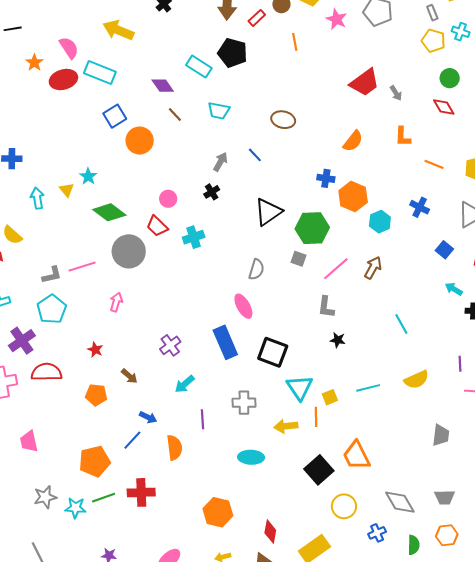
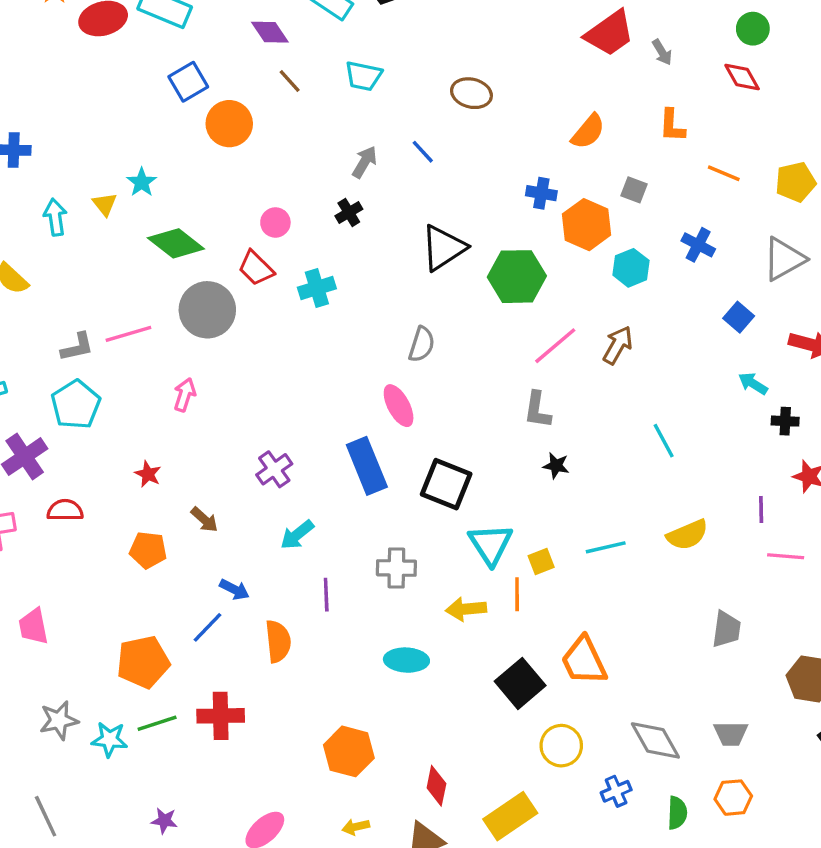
gray square: (299, 259) -> (634, 190), moved
red semicircle: (46, 372) -> (65, 510), size x0.7

